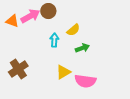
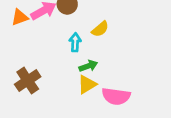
orange triangle: (12, 21) -> (20, 17), turned -40
green arrow: (82, 48) -> (88, 66), moved

